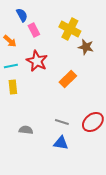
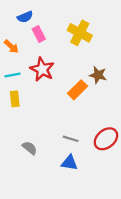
blue semicircle: (22, 15) -> (25, 17), turned 96
brown star: (86, 47) -> (98, 75), moved
gray semicircle: (26, 130) -> (30, 148), turned 32

